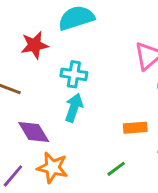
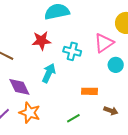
red star: (35, 45) -> (41, 41), moved
cyan cross: (74, 74) -> (72, 51), moved

